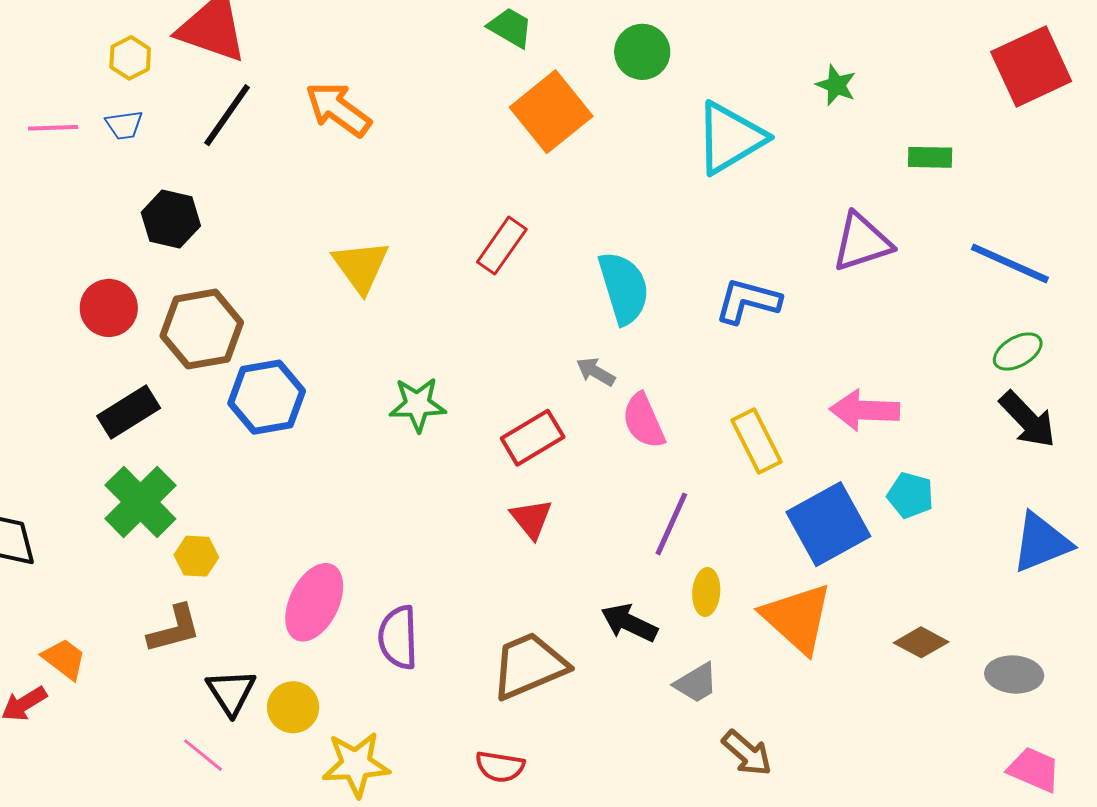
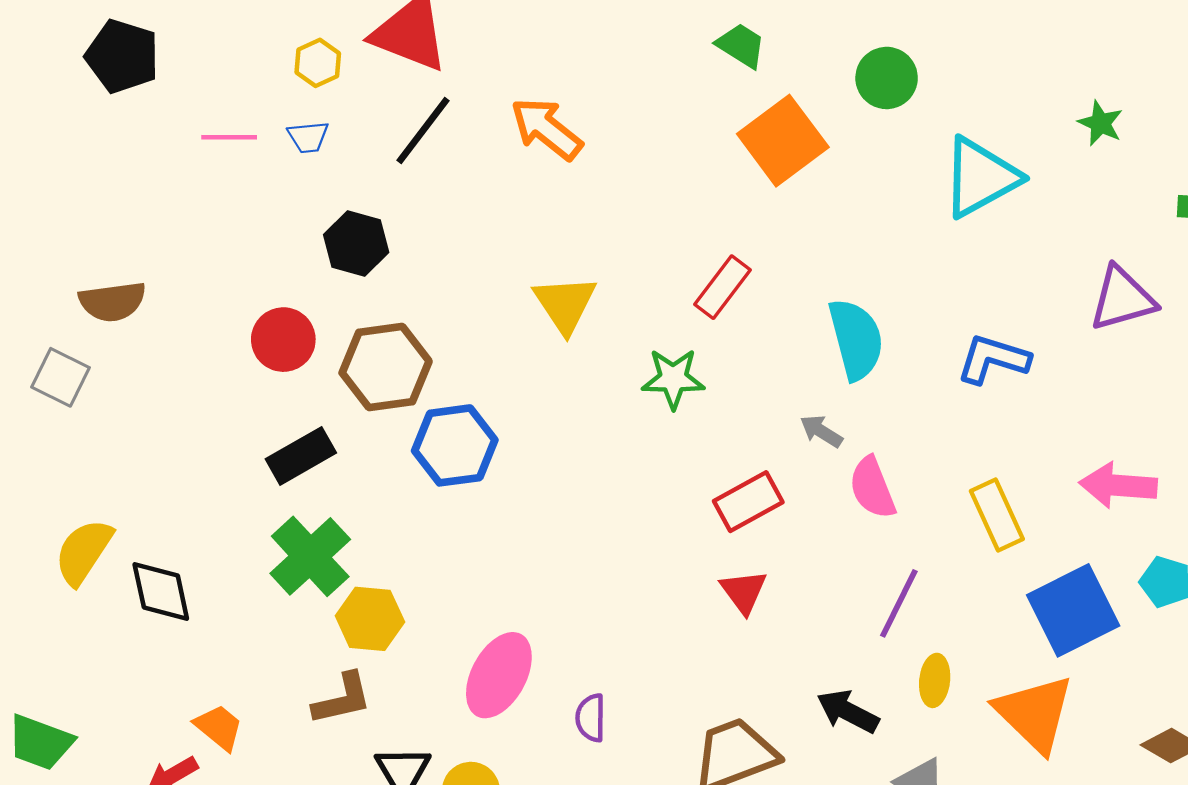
green star: (418, 404) -> (673, 379), moved
yellow hexagon: (196, 556) -> (370, 619), size x1.4
purple semicircle: (398, 637) -> (591, 718), size x0.7

